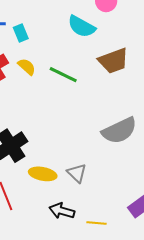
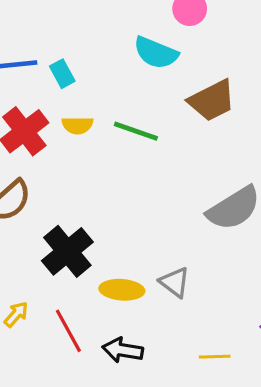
yellow semicircle: (27, 67) -> (78, 125), turned 144
black arrow: (62, 211) -> (123, 350), moved

